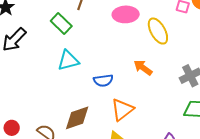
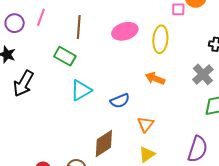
yellow ellipse: (158, 31) -> (160, 39), turned 48
orange triangle: (122, 110) -> (146, 124), size x0.7

